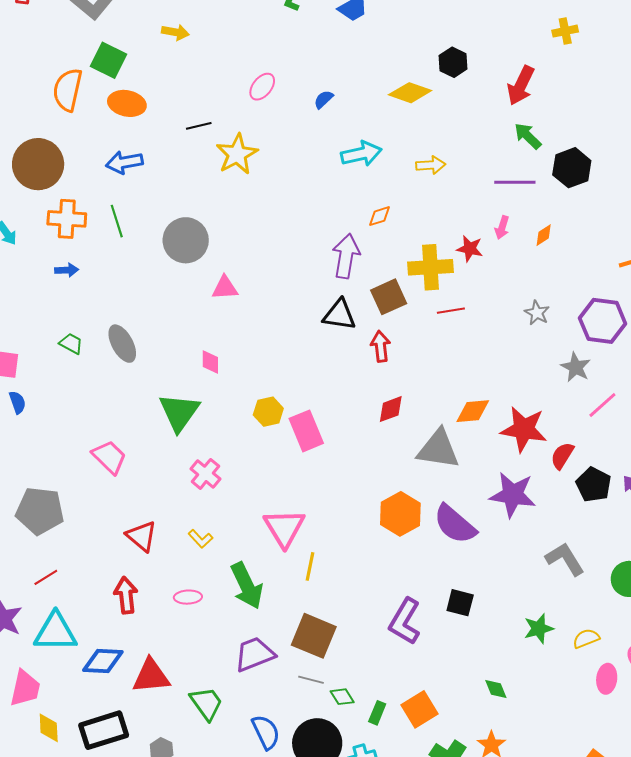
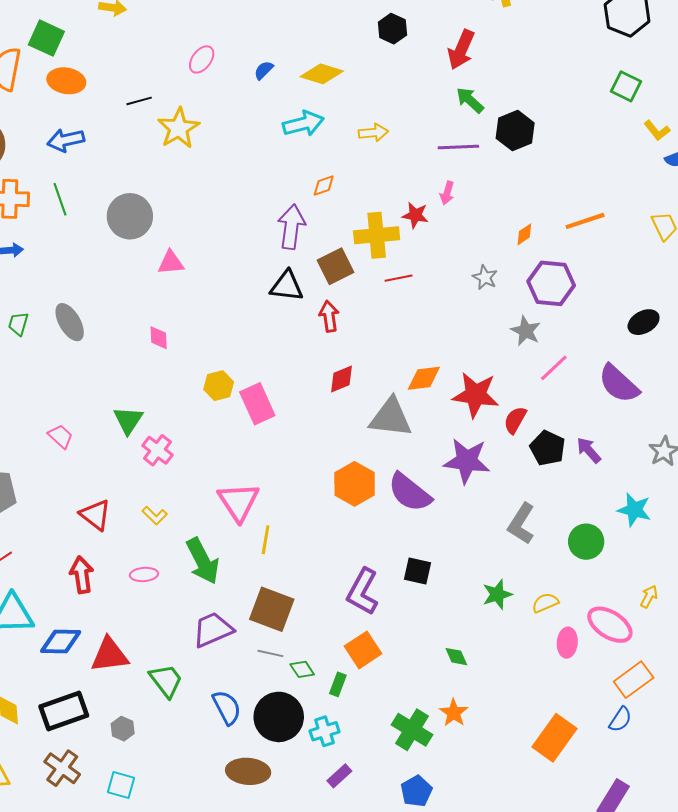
yellow diamond: (410, 93) -> (322, 74), moved
orange diamond: (544, 235) -> (524, 234), moved
green trapezoid: (71, 343) -> (18, 324), turned -100
green triangle: (179, 412) -> (128, 420), moved, size x0.7
pink trapezoid: (109, 457) -> (60, 436), size x0.7
gray L-shape: (565, 559) -> (521, 524), turned -114
orange square: (419, 709) -> (363, 650), moved

